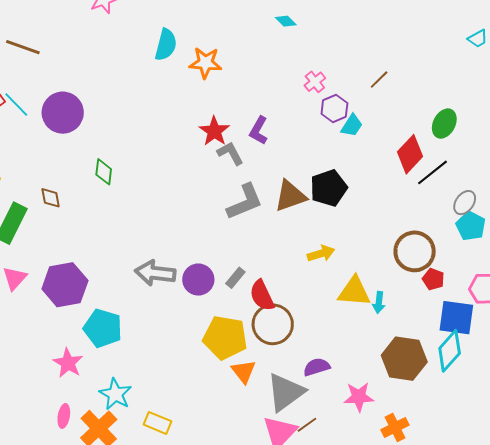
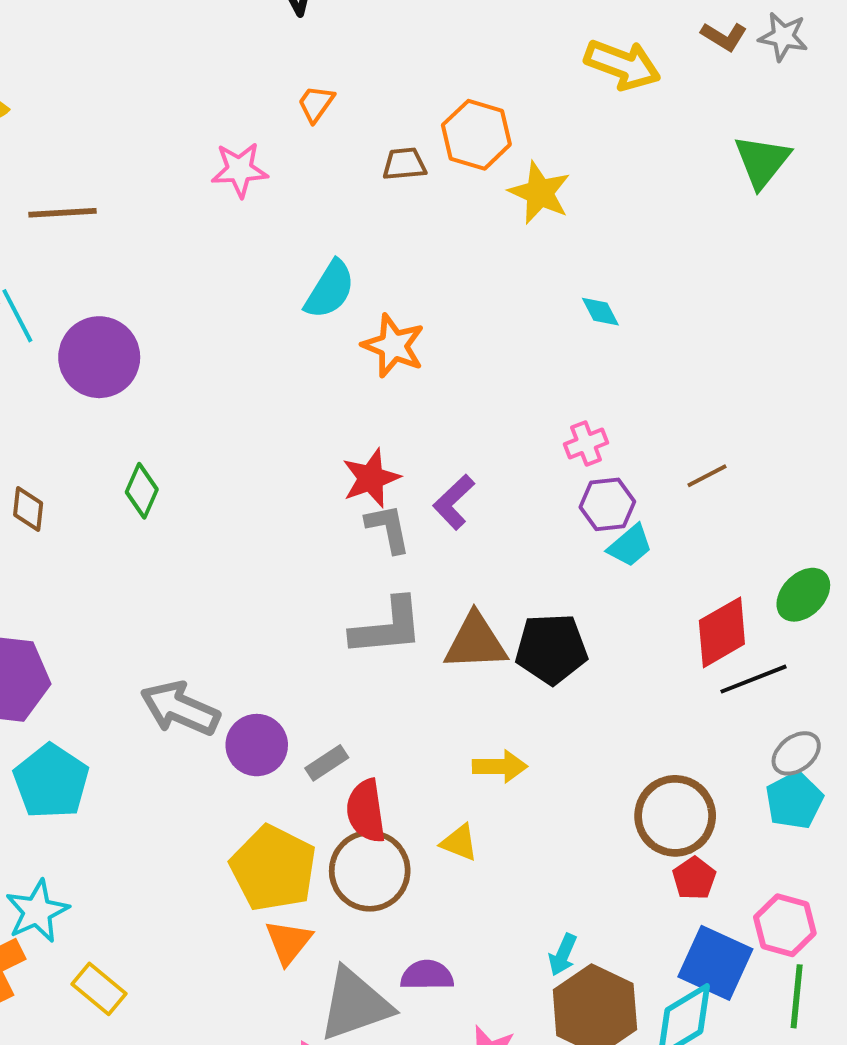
cyan diamond: (286, 21) -> (600, 312), moved
brown line: (23, 47) -> (62, 213), turned -40
yellow triangle: (354, 292) -> (459, 843), moved, size x0.6
cyan arrow: (379, 302) -> (563, 955), moved

